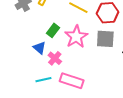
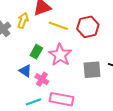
gray square: (105, 39) -> (92, 70), moved

